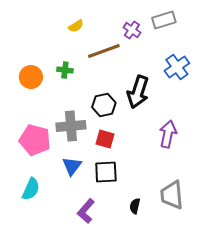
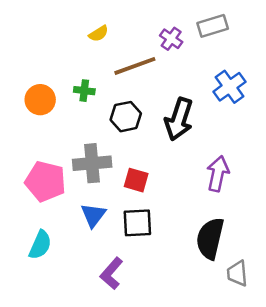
black hexagon: (104, 105) -> (126, 117), moved
gray trapezoid: (172, 195) -> (237, 273), moved, size x0.7
black semicircle: (135, 206) -> (210, 238), moved, size x2.0

